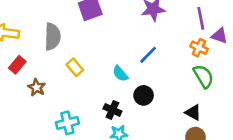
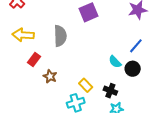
yellow rectangle: (75, 67) -> (86, 85), moved
black circle: (144, 95) -> (133, 69), moved

